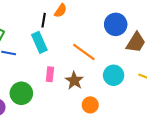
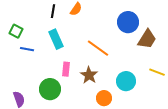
black line: (44, 20) -> (53, 11), moved
cyan circle: (114, 75) -> (126, 81), moved
green circle: (21, 93) -> (50, 89), moved

